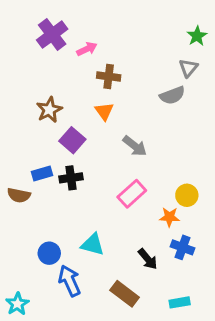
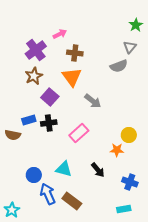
purple cross: (52, 34) -> (36, 50), moved
orange triangle: (104, 111) -> (72, 77), size x1.5
pink rectangle: (132, 194) -> (79, 133), moved
blue cross: (182, 247) -> (130, 182), moved
black arrow: (148, 259) -> (98, 170), moved
brown rectangle: (125, 294) -> (72, 201), moved

